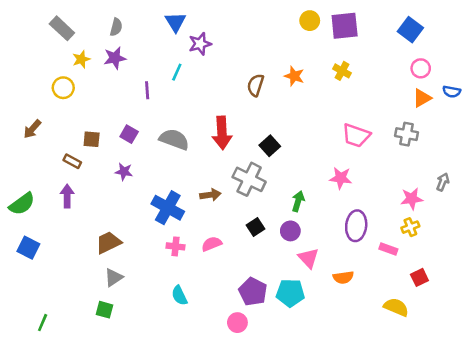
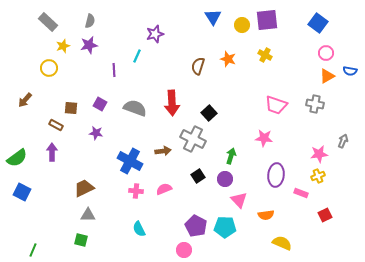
yellow circle: (310, 21) -> (242, 25), moved
blue triangle: (175, 22) -> (213, 17), moved
gray triangle: (114, 277) -> (88, 215), turned 35
yellow semicircle: (396, 307) -> (282, 243), moved

